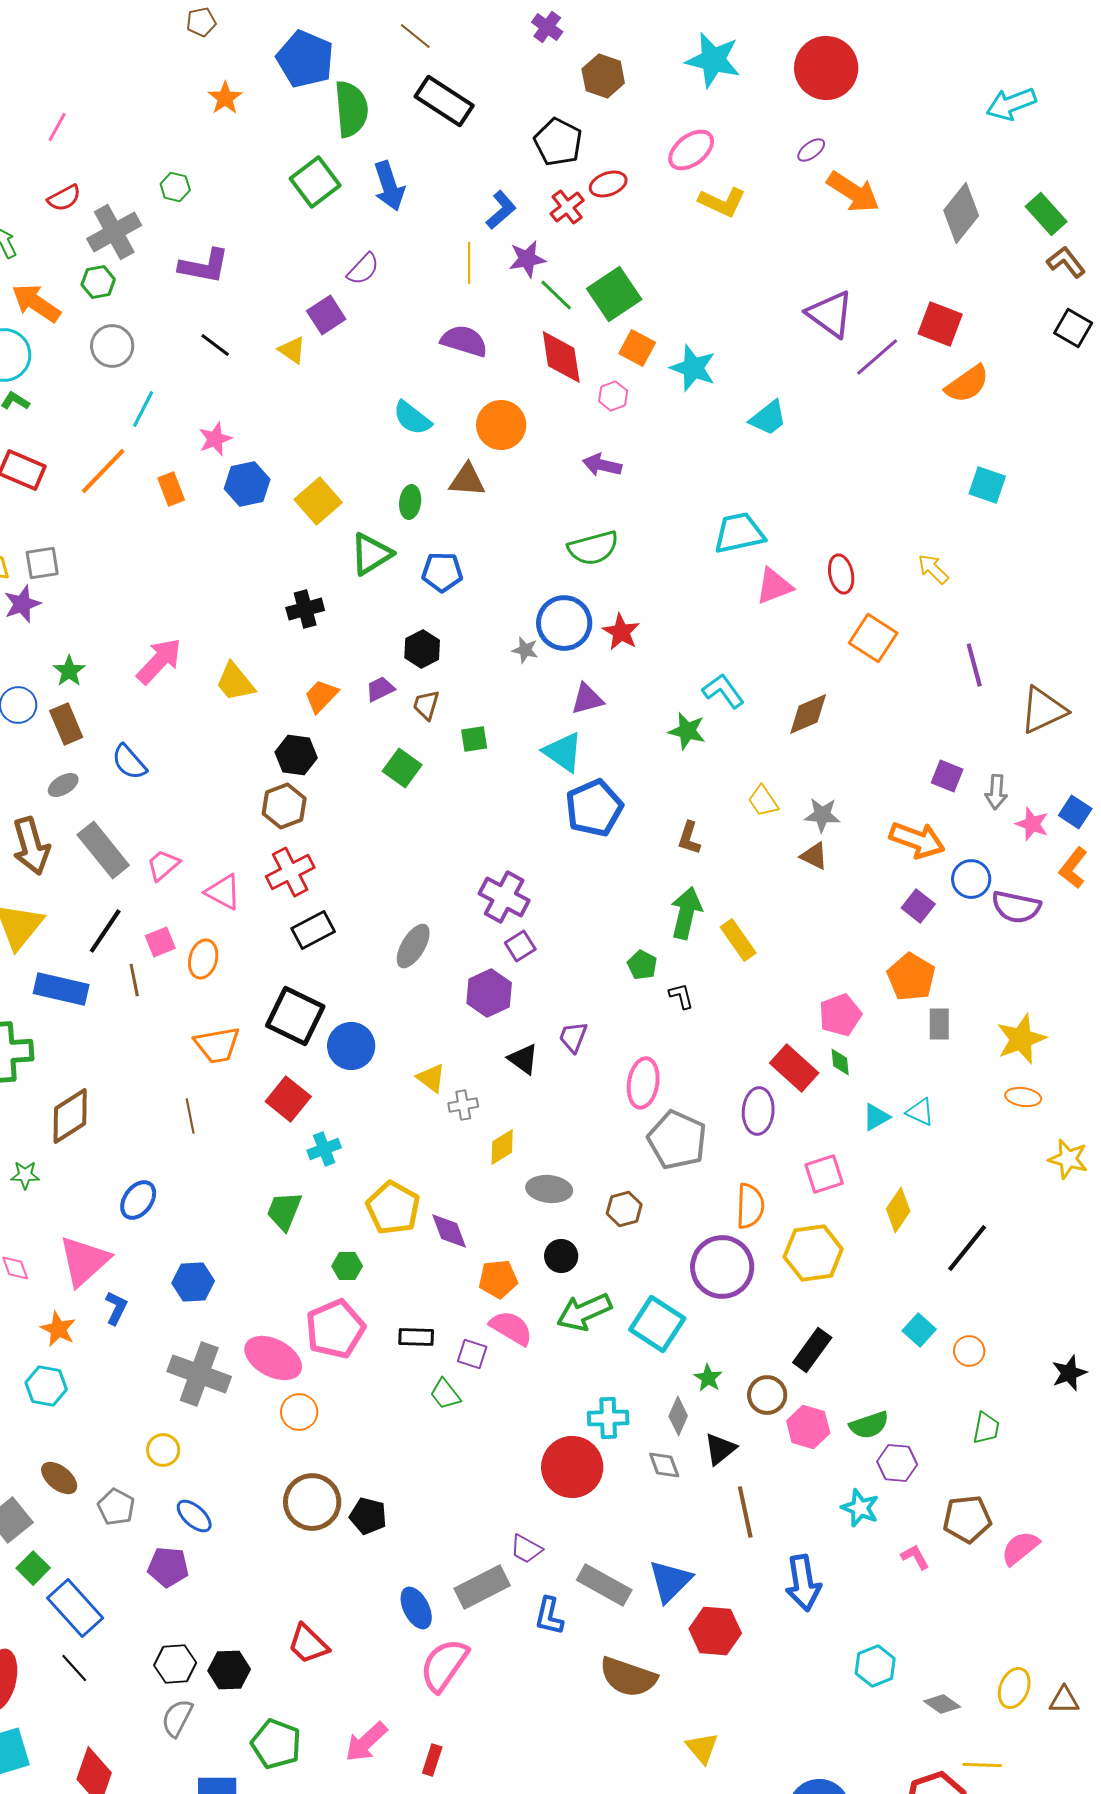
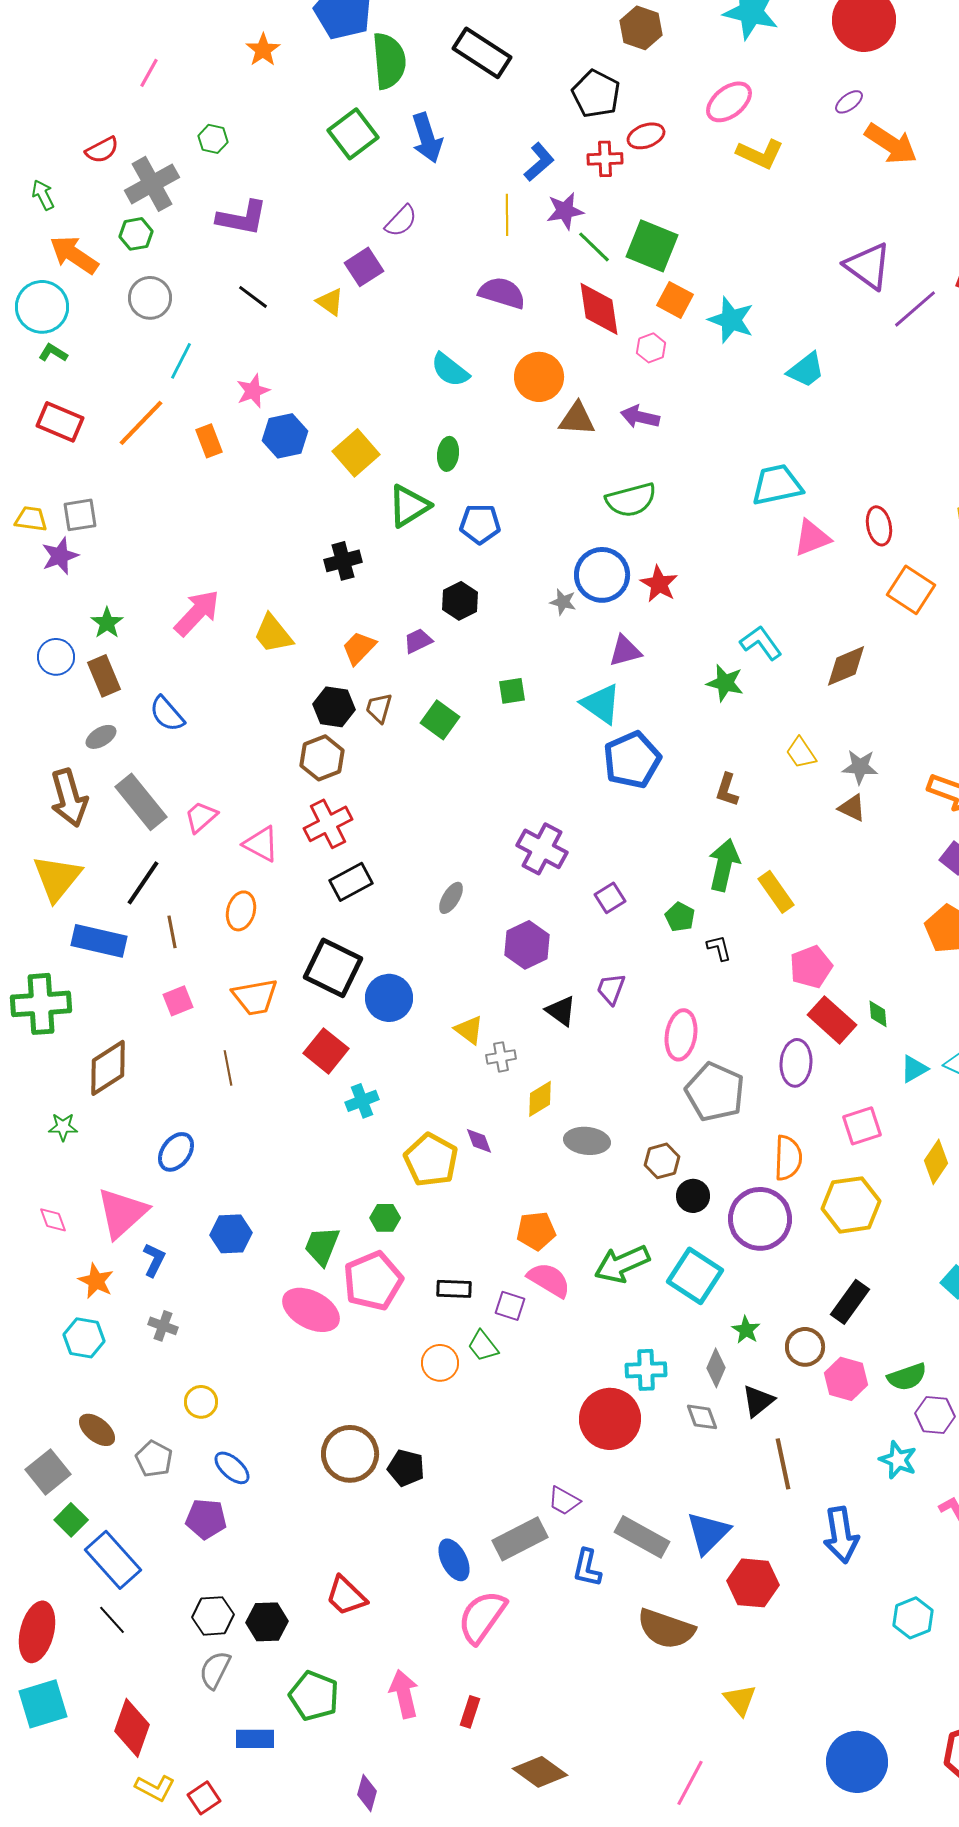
pink line: (57, 127) -> (149, 73), moved
red cross: (567, 207) -> (605, 159), turned 36
green square: (614, 294) -> (652, 246), turned -34
brown triangle: (467, 480) -> (577, 419), moved
brown trapezoid: (426, 705) -> (379, 708), moved
pink square: (160, 942) -> (178, 1001), moved
gray ellipse: (413, 946) -> (451, 898), size x0.7
purple square: (520, 946) -> (610, 898), moved
pink pentagon: (840, 1015) -> (811, 967), moved
green trapezoid: (284, 1211) -> (322, 1246), moved
purple diamond: (449, 1231) -> (479, 1141), moved, size x0.7
black circle: (561, 1256) -> (693, 1196), moved
gray cross: (199, 1374) -> (163, 1326), moved, size x0.5
orange circle: (299, 1412) -> (440, 1363), moved
pink arrow: (366, 1742) -> (404, 1694), turned 120

